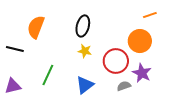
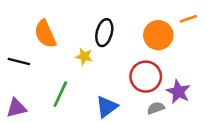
orange semicircle: (36, 27) -> (45, 34), turned -45
orange circle: (140, 41) -> (158, 35), moved
yellow star: (85, 51) -> (84, 56), moved

